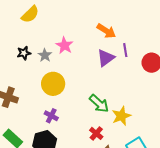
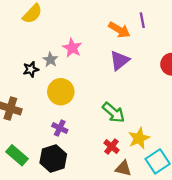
purple line: (125, 50) -> (142, 20), moved
black star: (24, 53) -> (31, 69), moved
yellow star: (121, 116) -> (139, 138), moved

